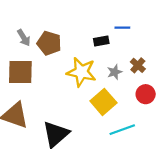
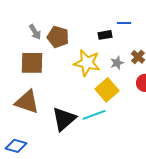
cyan line: (122, 130) -> (94, 115), moved

